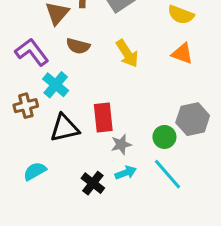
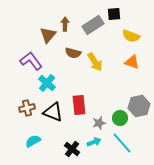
brown semicircle: (78, 46) -> (73, 53), moved
brown cross: (26, 106) -> (27, 108), moved
black triangle: (65, 128) -> (53, 112), turned 35
gray star: (121, 144) -> (99, 123), moved

